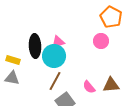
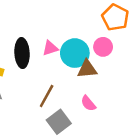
cyan circle: (54, 56) -> (75, 53), moved
brown triangle: (111, 85) -> (87, 69), moved

